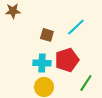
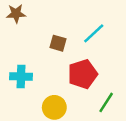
cyan cross: (42, 63) -> (21, 77), moved

